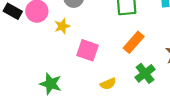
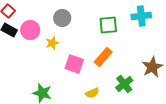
orange rectangle: (134, 42) -> (103, 57), moved

